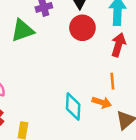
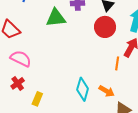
orange line: (112, 81) -> (117, 63), moved

